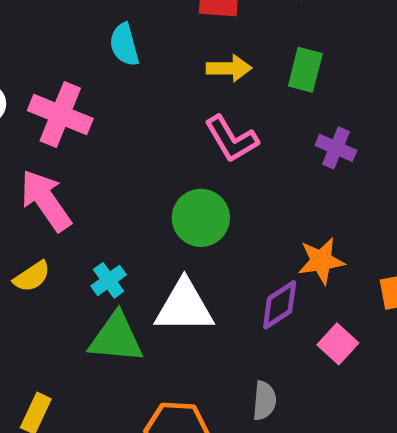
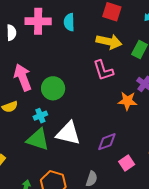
yellow arrow: (229, 68) -> (109, 42), size x1.4
pink cross: (60, 115) -> (38, 21), moved, turned -35
green circle: (201, 218) -> (53, 88), moved
orange star: (321, 261) -> (127, 101), moved

